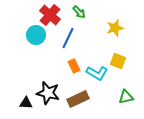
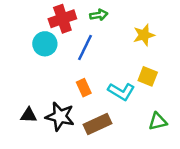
green arrow: (79, 12) -> (99, 15), turned -56
red cross: (50, 15) -> (62, 19), turned 30
orange rectangle: (74, 66) -> (84, 88), moved
black triangle: (26, 103) -> (29, 115), moved

